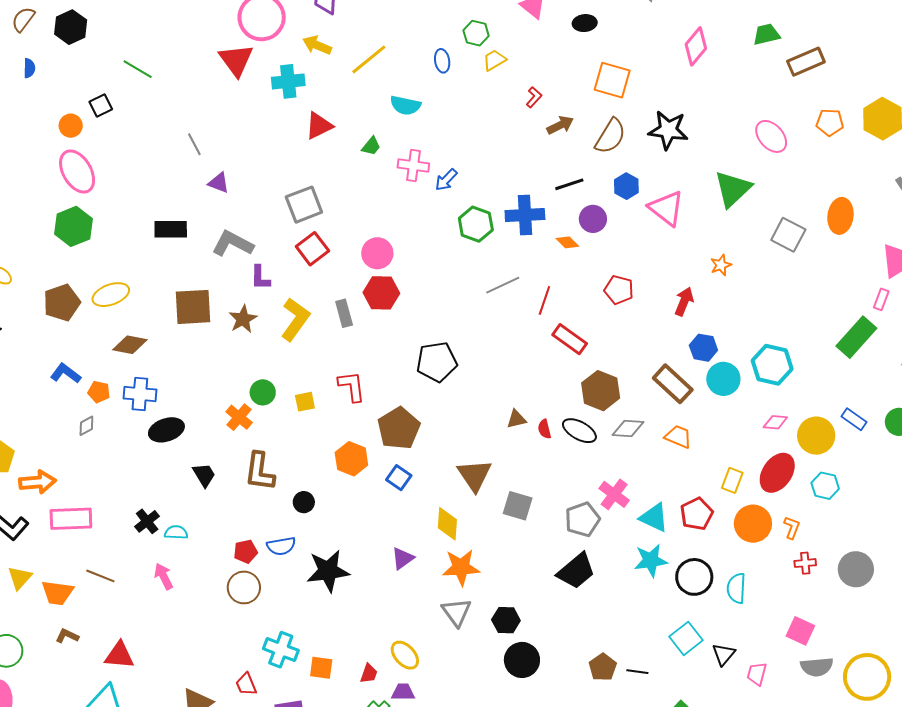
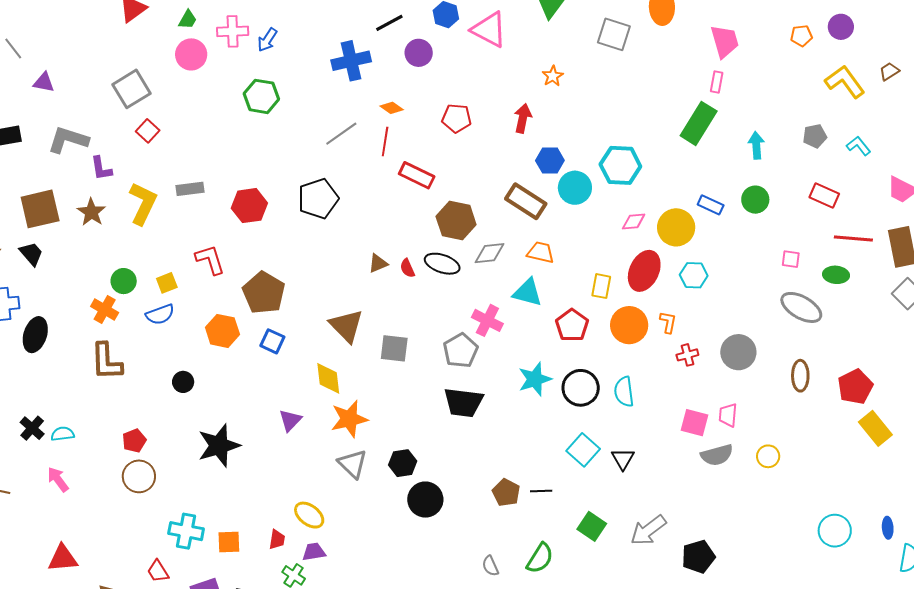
green hexagon: (476, 224) -> (261, 96), moved
orange diamond: (567, 242) -> (392, 108), moved
red square: (312, 249) -> (148, 131), size x0.7
pink circle: (377, 253) -> (191, 54), moved
red hexagon: (381, 293) -> (249, 206), moved
gray rectangle: (344, 313) -> (190, 189), turned -72
black pentagon: (437, 362) -> (318, 199), moved
black ellipse: (166, 430) -> (35, 335), turned -44
brown L-shape: (260, 472) -> (106, 361), moved
black trapezoid: (204, 475) -> (31, 254), moved
cyan triangle: (654, 518) -> (527, 292), moved
blue semicircle: (281, 546) -> (160, 314), moved
black trapezoid: (576, 571) -> (463, 402), turned 57
red triangle: (119, 655) -> (63, 558), moved
pink trapezoid: (757, 674) -> (728, 415), moved
yellow circle: (867, 677) -> (768, 456), size x0.5

